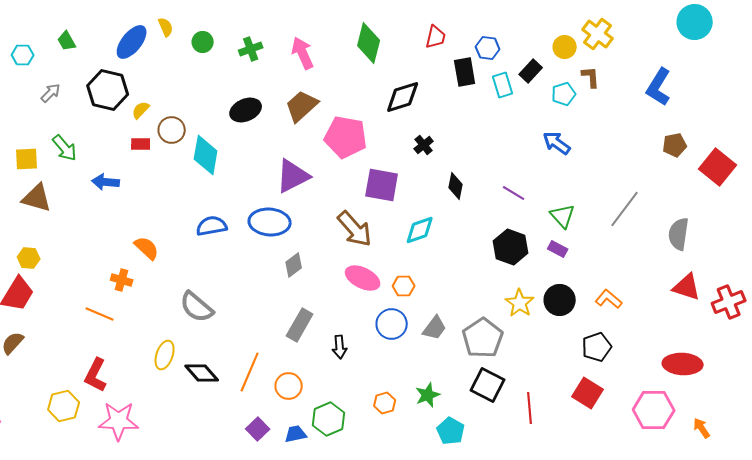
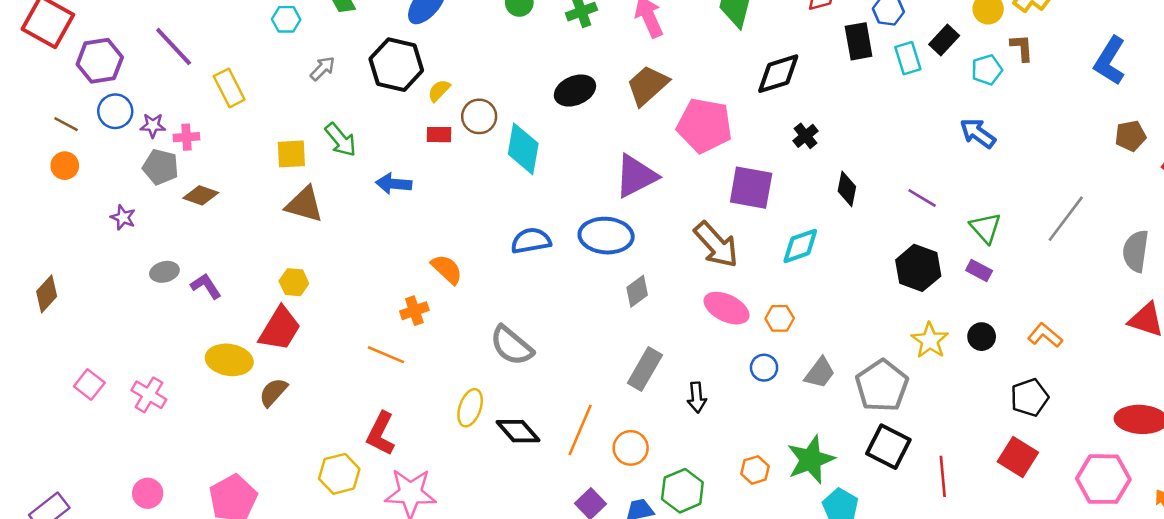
orange cross: (122, 280) -> (414, 311), turned -35
black circle: (560, 300) -> (982, 337), size x0.7
blue circle: (392, 324) -> (764, 368), size x0.7
green star: (428, 395) -> (811, 460), size x1.5

